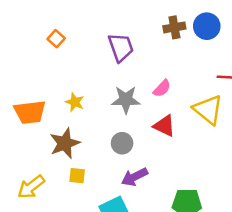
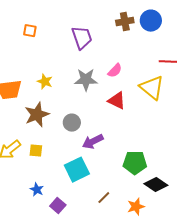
orange square: (56, 39) -> (30, 31), turned -32
gray circle: (122, 143) -> (72, 123), moved
yellow square: (77, 176) -> (36, 151), moved

